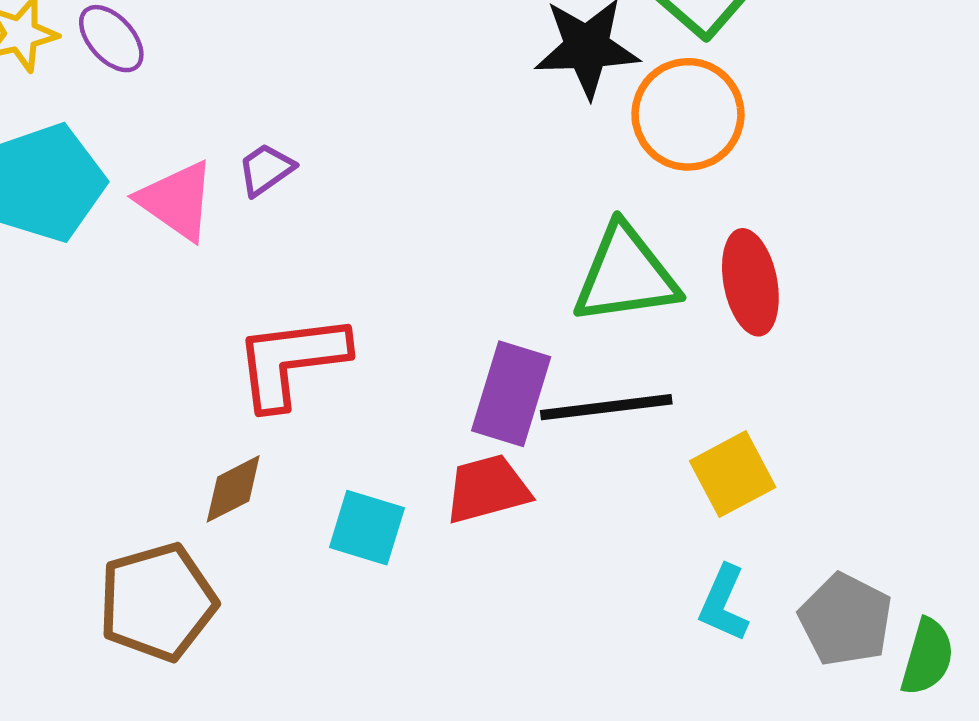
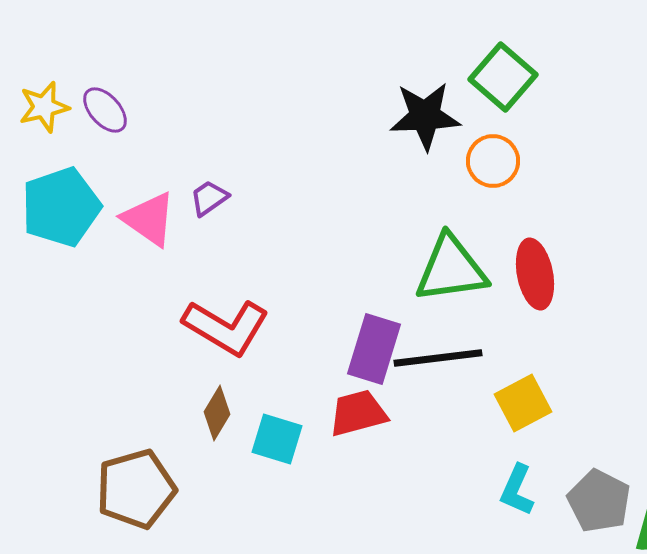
orange circle: (688, 114) -> (493, 161), size x0.7
red L-shape: (291, 361) -> (226, 327), turned -142
brown diamond: (233, 489) -> (217, 413), moved, turned -32

